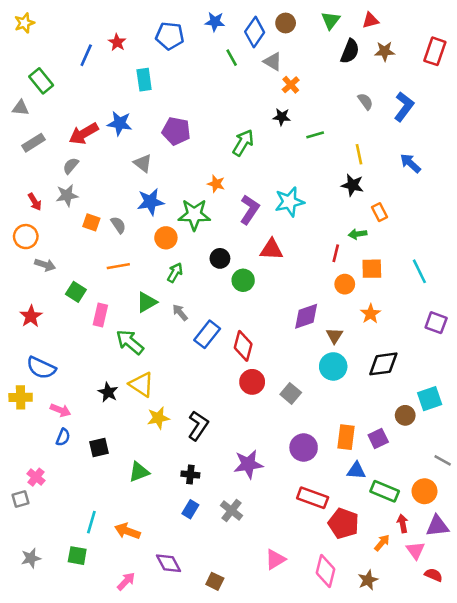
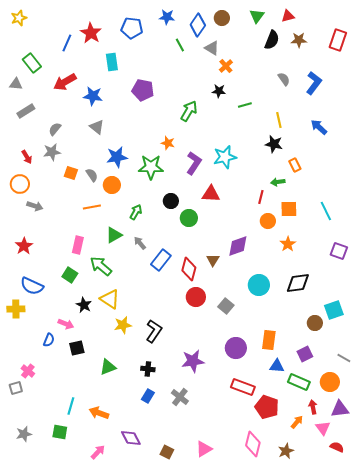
red star: (117, 42) -> (91, 33), size x1.5
purple pentagon: (176, 131) -> (143, 90), moved
red arrow: (84, 134) -> (65, 82), moved
gray triangle: (143, 163) -> (97, 127), moved
orange circle: (166, 238) -> (112, 185), moved
green square: (76, 292) -> (70, 275), moved
brown triangle: (334, 336) -> (213, 260), moved
pink arrow: (60, 410) -> (66, 324), moved
purple square: (378, 439) -> (305, 354), moved
pink triangle: (275, 559) -> (204, 449), moved

